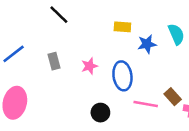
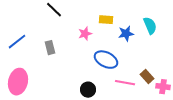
pink star: (89, 66) -> (85, 34), moved
blue ellipse: (122, 76) -> (106, 60), turned -55

